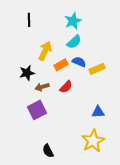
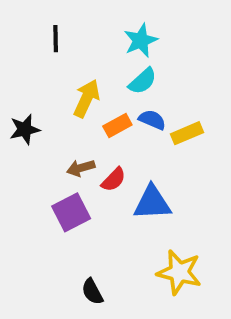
black star: (27, 73) -> (25, 129), moved
red semicircle: (66, 87) -> (114, 180), moved
blue triangle: (98, 112) -> (152, 203), moved, size x1.5
yellow star: (93, 141) -> (179, 272), turned -30

